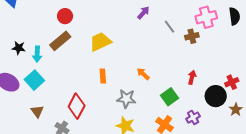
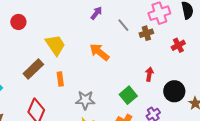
brown rectangle: (60, 41) -> (33, 69), moved
yellow trapezoid: (100, 42) -> (55, 45), turned 85
orange arrow: (143, 74) -> (99, 52), moved, size x1.5
red cross: (232, 82) -> (178, 45), moved

